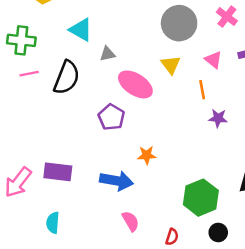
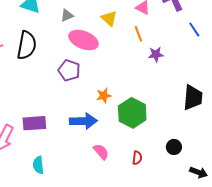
gray triangle: (107, 54) -> (67, 15), moved
green hexagon: (201, 198) -> (132, 113), moved

